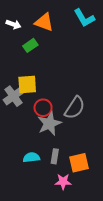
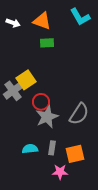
green rectangle: (30, 45) -> (47, 43), moved, turned 32
yellow square: (27, 85) -> (26, 80), turned -30
gray semicircle: (75, 108) -> (79, 114), moved

